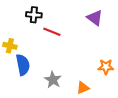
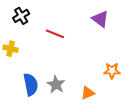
black cross: (34, 15) -> (21, 16), moved, turned -35
blue semicircle: (23, 65) -> (31, 85), moved

